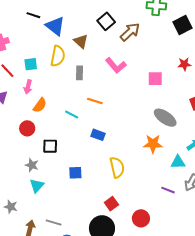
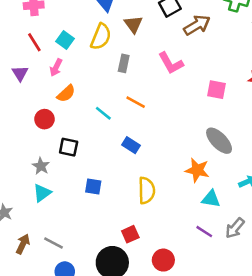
cyan square: (31, 64) -> (65, 40), turned 32
cyan triangle: (178, 162) -> (211, 199), moved

